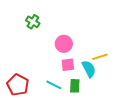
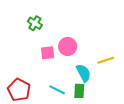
pink square: (68, 65) -> (48, 53), moved
cyan semicircle: (89, 69) -> (83, 73), moved

